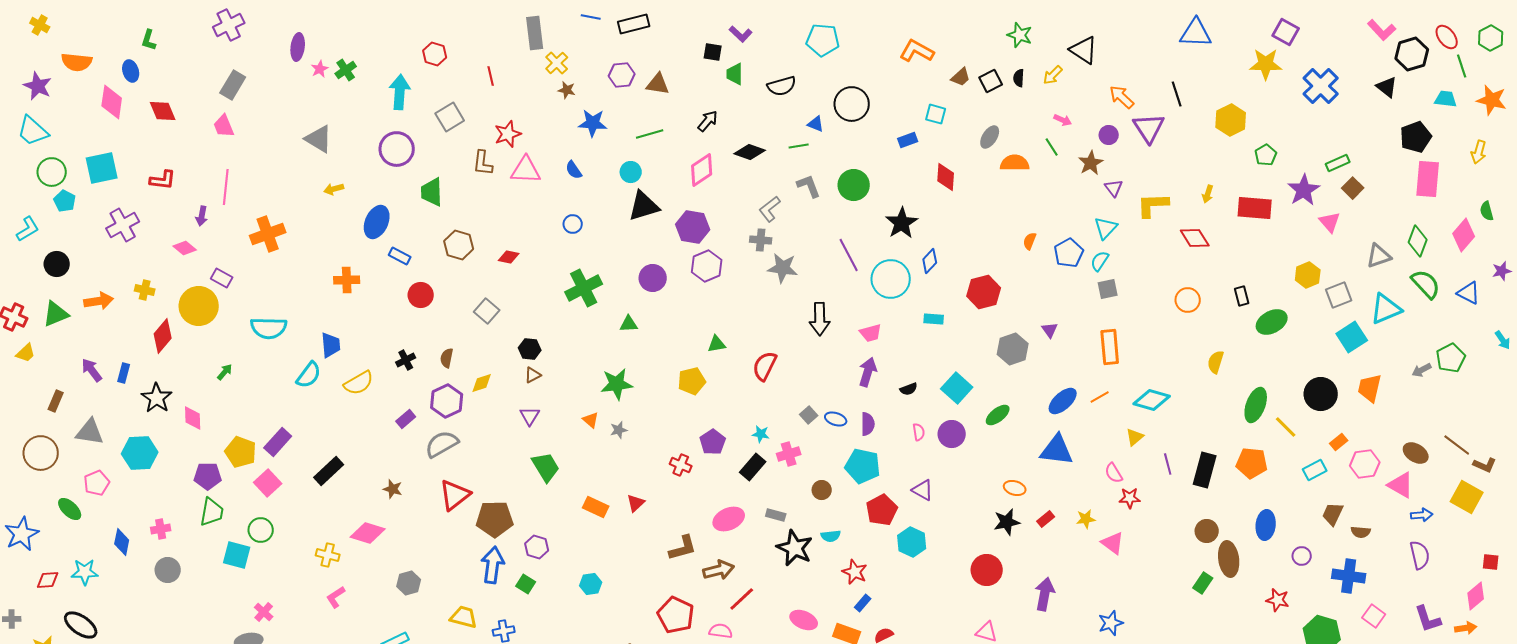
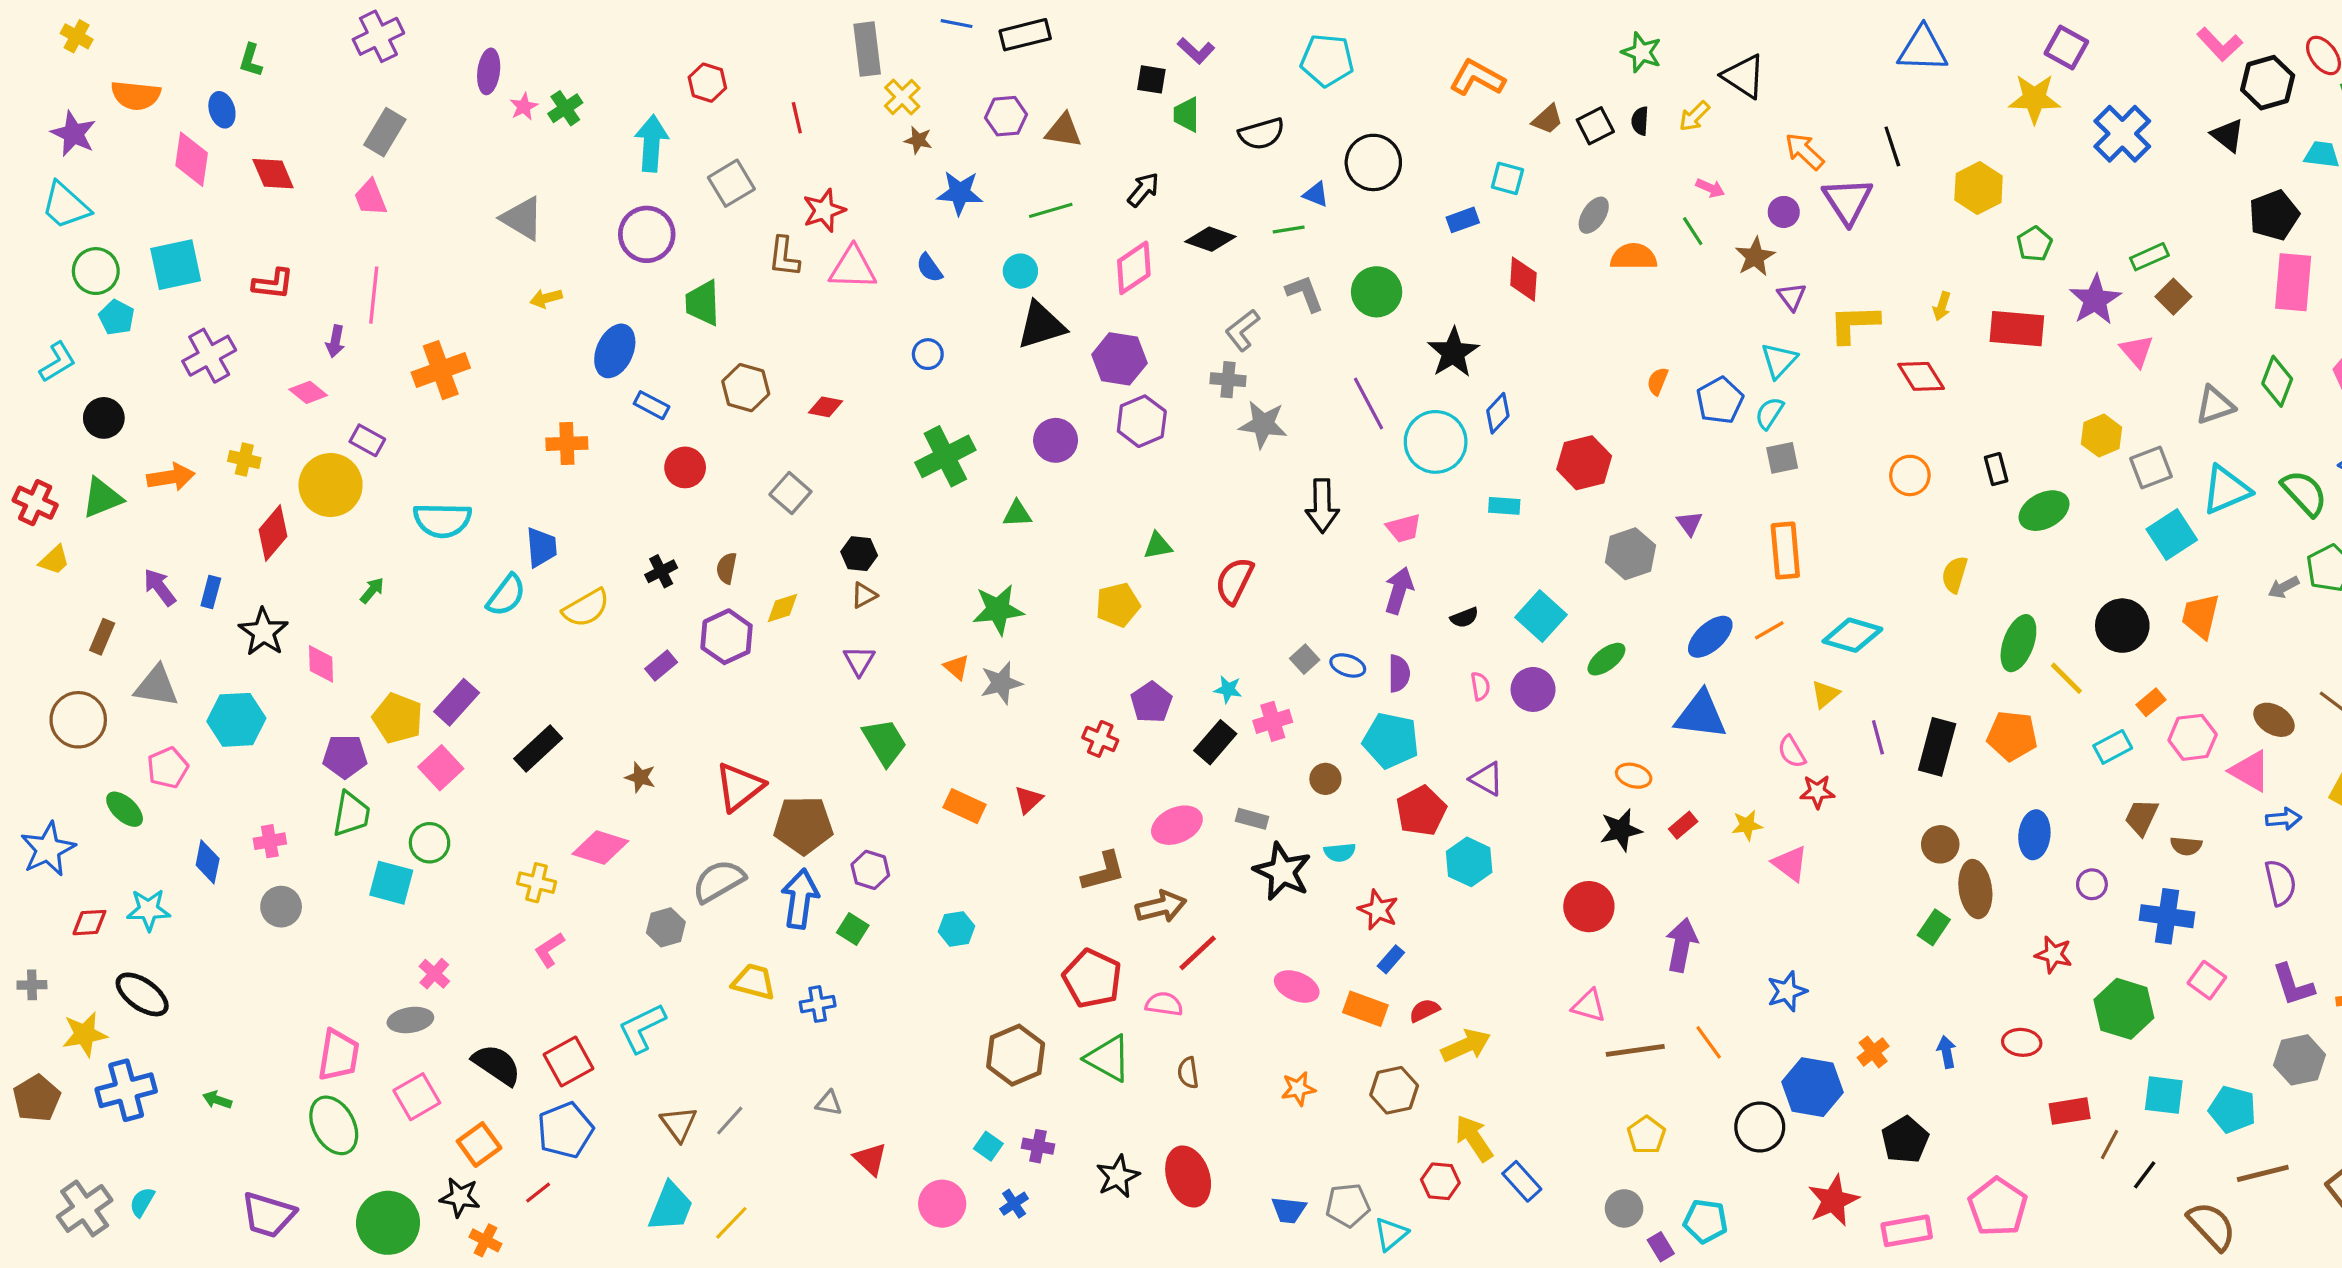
green semicircle: (1426, 284) -> (2304, 493), moved
gray star: (619, 430) -> (1001, 683), size x1.5
gray semicircle: (442, 444) -> (719, 881), moved

